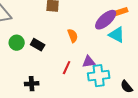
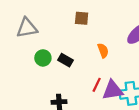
purple triangle: (89, 62) -> (113, 90), moved, size x1.5

